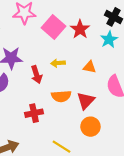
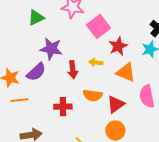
red star: (80, 29) -> (118, 46), moved
orange triangle: (90, 67) -> (126, 72), size x1.5

